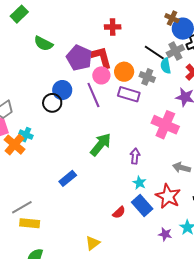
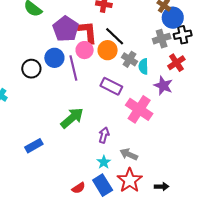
black line: (154, 53) -> (115, 36), moved
cyan semicircle: (166, 66) -> (143, 66), moved
blue circle: (62, 90) -> (54, 58), moved
purple rectangle: (129, 94) -> (111, 86), moved
gray arrow: (182, 168) -> (129, 154), moved

